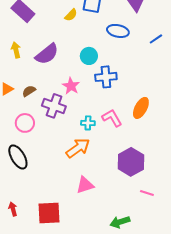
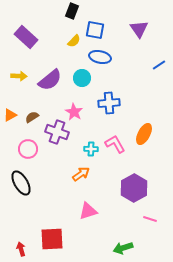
blue ellipse: (118, 31) -> (100, 57), moved
yellow arrow: (16, 50) -> (19, 76), turned 105
cyan circle: (89, 56) -> (82, 78), moved
orange arrow: (78, 148) -> (81, 174), size x0.7
red arrow: (13, 209) -> (21, 249), moved

